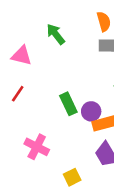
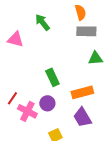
red line: (18, 94) -> (12, 98), moved
purple circle: (91, 111) -> (47, 103), moved

